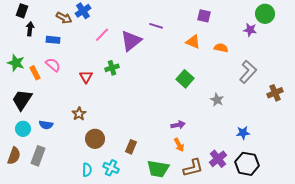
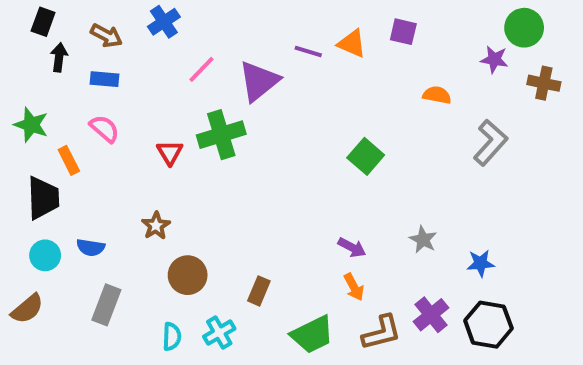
brown arrow: (64, 18) -> (106, 36), moved
orange triangle: (193, 42) -> (352, 44), moved
green cross: (112, 68) -> (221, 135), size x1.6
orange rectangle: (35, 73) -> (69, 160), moved
brown cross: (275, 93) -> (544, 83), moved, turned 35
black trapezoid: (22, 100) -> (43, 198), turned 145
gray star: (217, 100) -> (423, 240), moved
purple arrow: (178, 125) -> (352, 247), turned 40
brown semicircle: (14, 156) -> (27, 309), turned 30
gray rectangle: (38, 156) -> (106, 305), moved
cyan cross: (111, 168) -> (219, 333), turned 35
green trapezoid: (158, 169) -> (312, 335), turned -35

